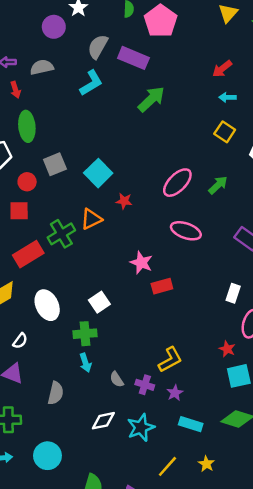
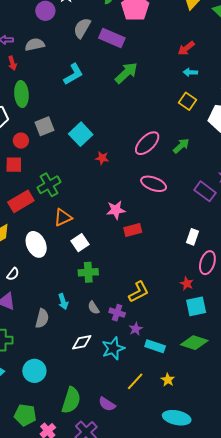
cyan L-shape: (91, 83) -> (73, 74), moved
orange triangle: (91, 219) -> (63, 217), moved
pink star: (141, 263) -> (116, 210), turned -30
green cross: (85, 334) -> (88, 272), moved
cyan arrow: (85, 363) -> (63, 302), moved
purple star: (175, 393) -> (136, 329), moved

